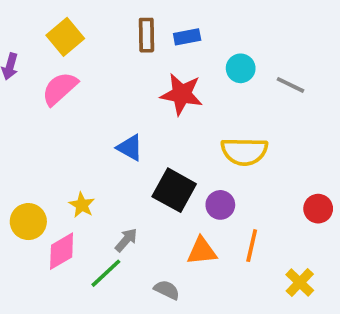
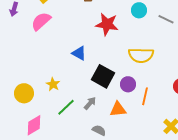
gray arrow: (126, 240) -> (90, 103), moved
orange line: (252, 246) -> (145, 96), moved
pink diamond: (62, 251) -> (34, 125), moved
green line: (106, 273) -> (66, 107), moved

